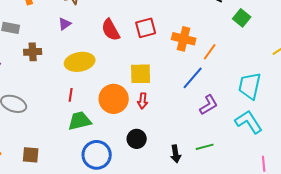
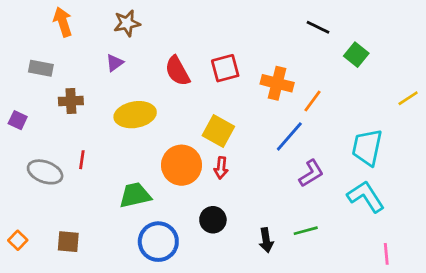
yellow square: (141, 74) -> (218, 131), turned 30
red line: (71, 95) -> (82, 160), moved

